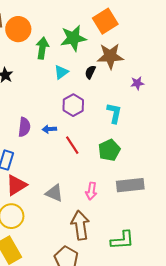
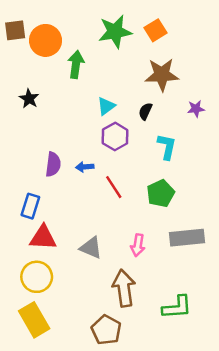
orange square: (105, 21) -> (155, 30), size x0.7
green star: (73, 38) -> (115, 32), moved
cyan triangle: (61, 72) -> (106, 106), moved
black semicircle: (90, 72) -> (145, 111), moved
red triangle: (16, 185) -> (43, 238), turned 35

